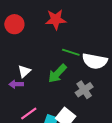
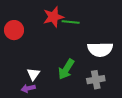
green line: (71, 52) -> (71, 22), moved
gray cross: (84, 90) -> (96, 80), turned 36

